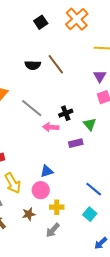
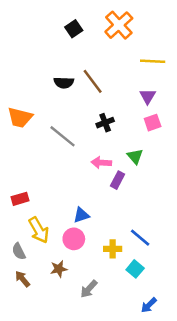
black cross: (66, 113) -> (105, 123), moved
pink arrow: (51, 127) -> (101, 163), moved
purple rectangle: (76, 143) -> (118, 180), turned -48
yellow cross: (57, 207) -> (113, 249), moved

